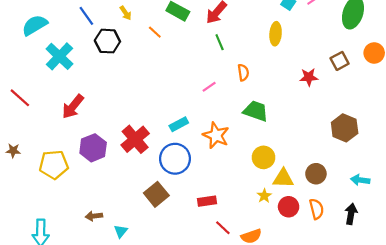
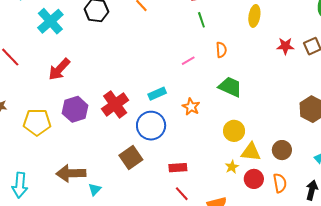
red star: (309, 77) -> (285, 46), moved
orange star: (216, 135) -> (191, 107), size x0.7
brown arrow: (94, 216) -> (71, 173), size x1.8
red line: (223, 228) -> (182, 194), moved

